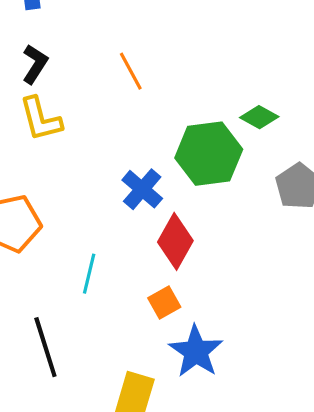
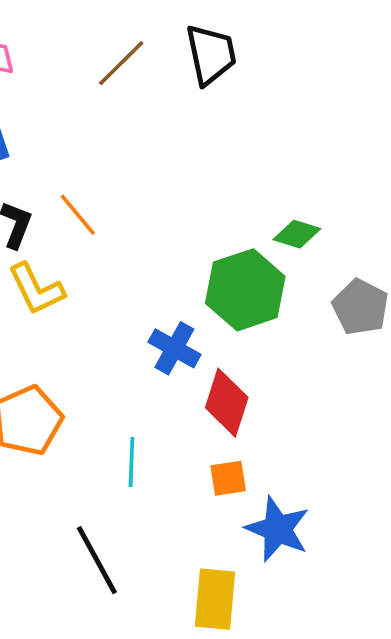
orange line: (131, 71) -> (78, 215), moved
orange square: (164, 302) -> (228, 478), turned 32

